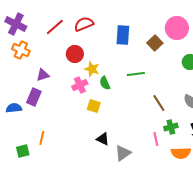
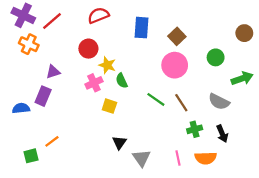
red line: (55, 27) -> (52, 21), moved
pink circle: (177, 28) -> (175, 65), moved
green line: (136, 74) -> (156, 99), moved, turned 42
orange line: (42, 138) -> (52, 141), turned 40
black triangle: (103, 139) -> (119, 143), turned 40
pink line: (156, 139) -> (178, 158), moved
gray triangle: (123, 153) -> (142, 158), turned -30

